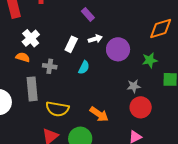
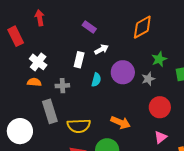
orange diamond: (161, 28) -> (142, 27), moved
purple circle: (118, 49) -> (123, 72), moved
gray star: (134, 86) -> (148, 79), moved

